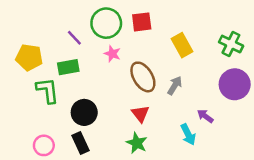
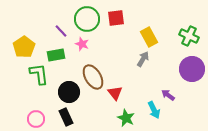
pink star: (112, 54) -> (82, 44), moved
yellow pentagon: (29, 57) -> (24, 47), turned 30
brown ellipse: (143, 77) -> (93, 77), moved
gray arrow: (175, 86) -> (143, 59), moved
green star: (137, 143) -> (126, 118), moved

